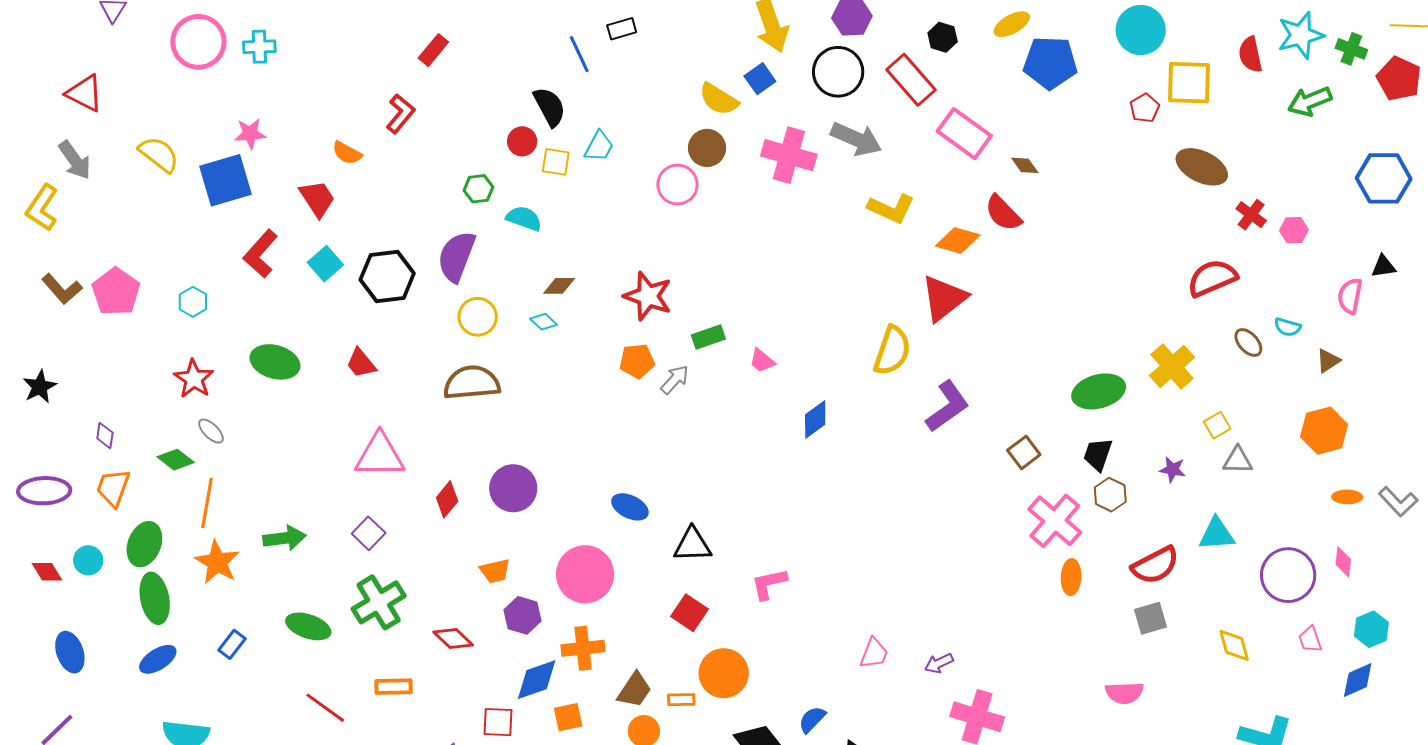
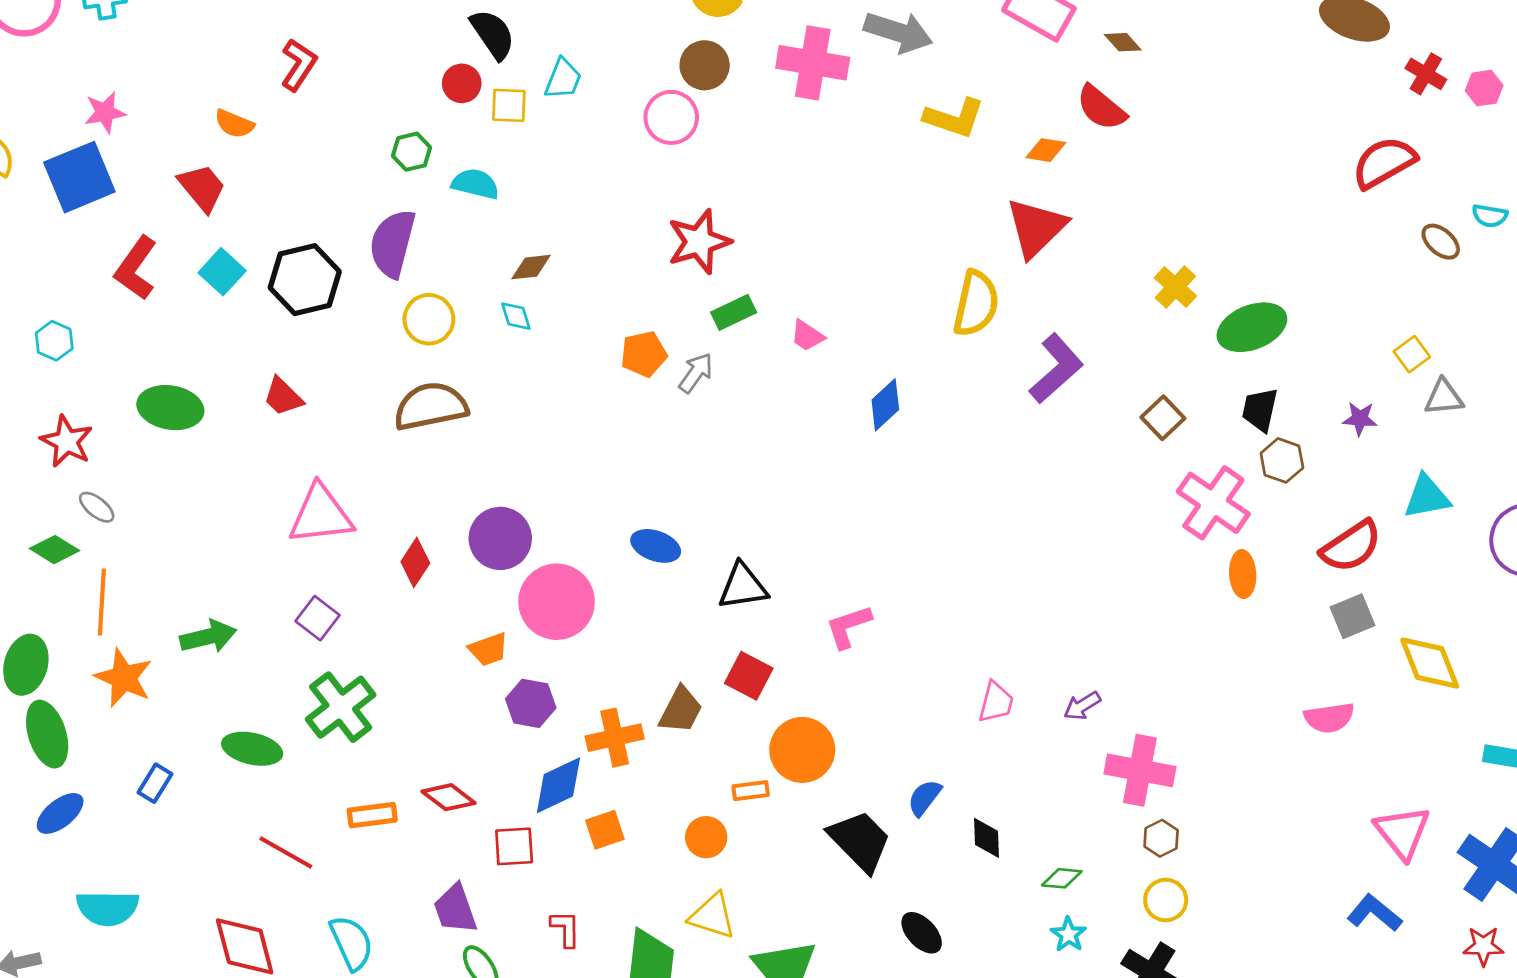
orange diamond: (958, 240) -> (1046, 150), size x0.7
red star: (648, 296) -> (699, 242), moved, turned -30
cyan diamond: (544, 322) -> (516, 316), turned 36
yellow cross: (1172, 366) -> (1175, 287), moved, size x0.7
pink circle: (585, 574) -> (557, 602), moved
red diamond: (453, 638) -> (448, 797), moved
yellow diamond: (1234, 645) -> (1430, 663), moved, size x1.4
brown trapezoid: (634, 690) -> (681, 710), moved

